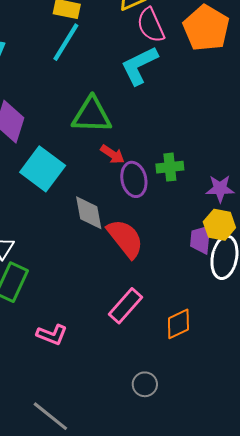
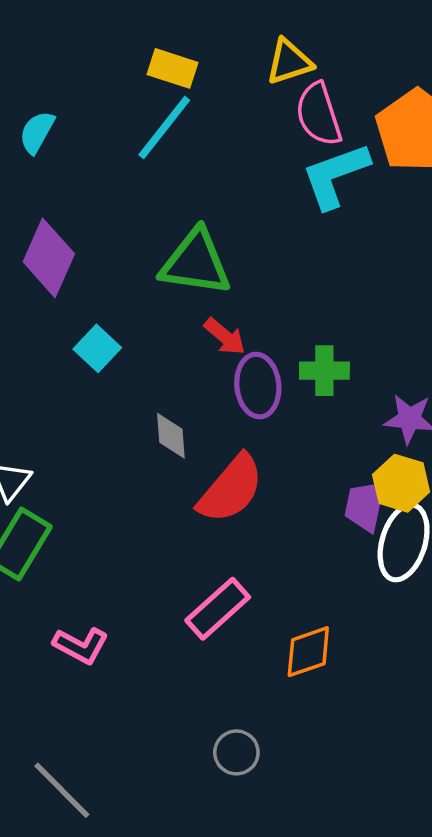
cyan L-shape: (139, 65) -> (335, 176), moved
cyan square: (43, 169) -> (97, 348), size x0.6
gray diamond: (89, 213) -> (171, 436), size x0.7
red semicircle: (125, 238) -> (231, 489), turned 72

